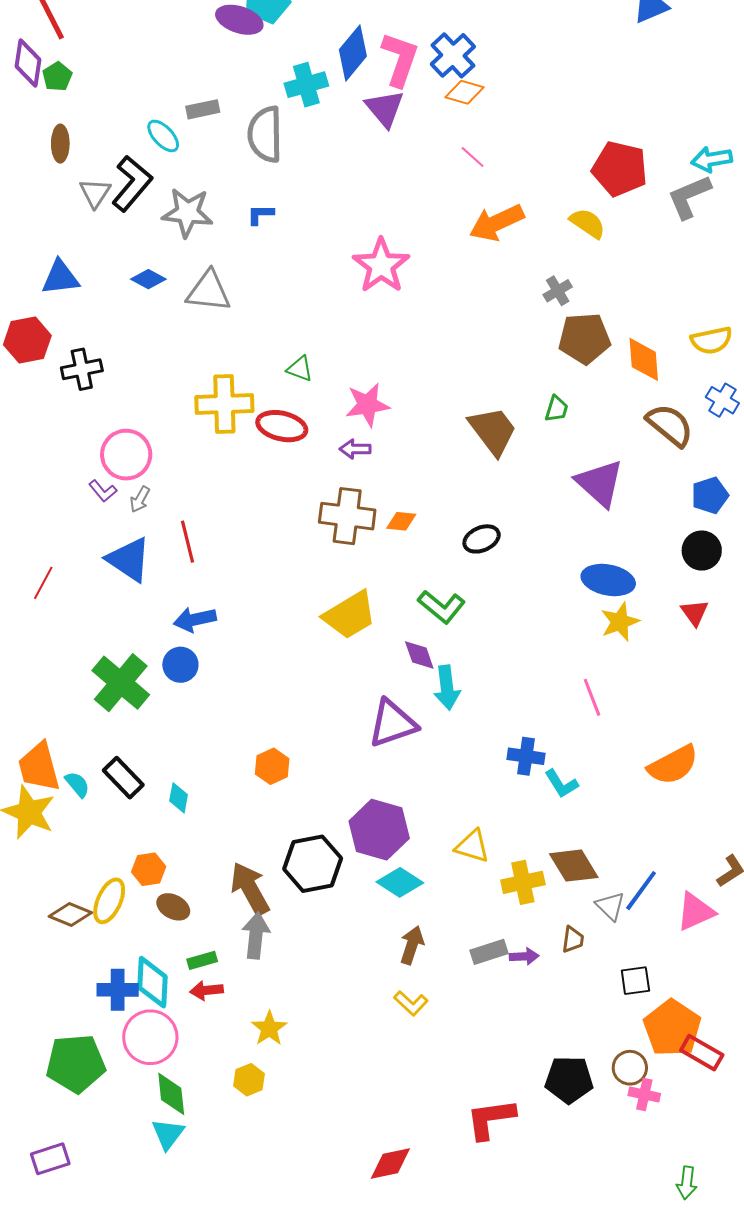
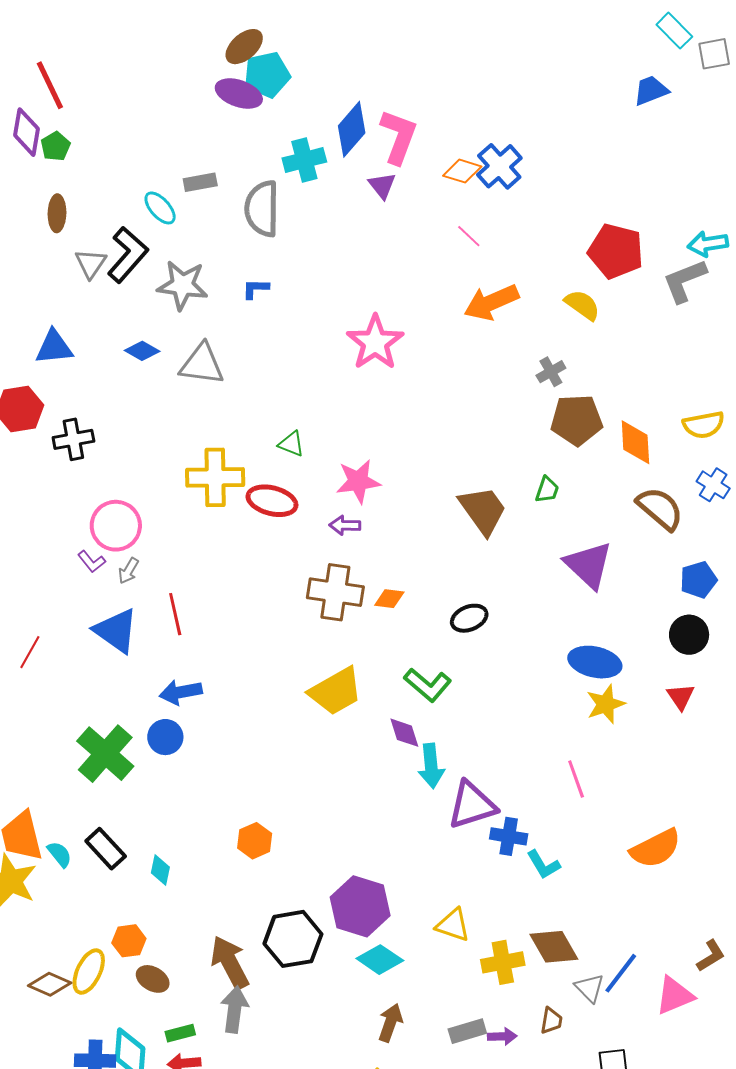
blue cross: (453, 55) -> (499, 166), moved
purple triangle: (385, 108) -> (382, 186), size x0.7
purple triangle: (392, 723) -> (472, 805), moved

